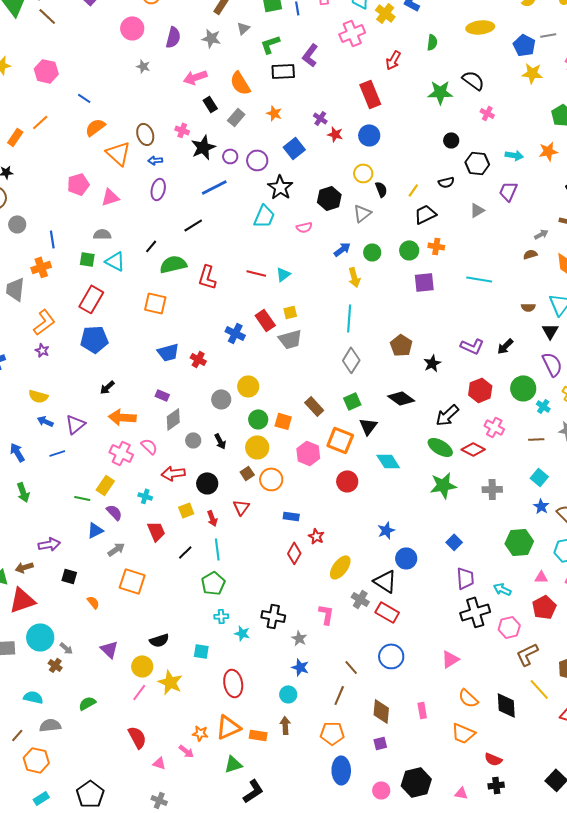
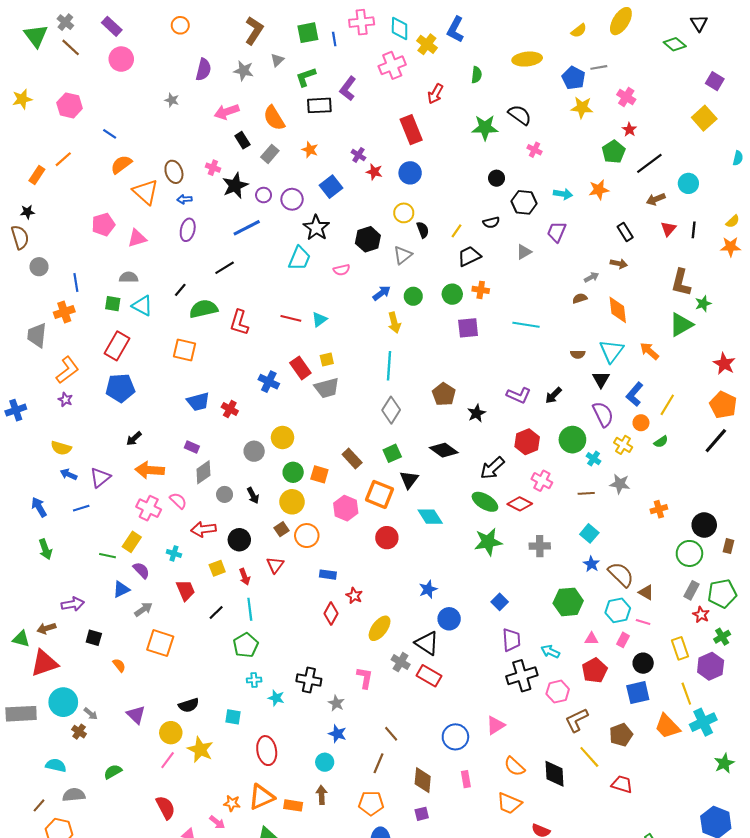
pink circle: (132, 28) -> (121, 59), moved
blue circle: (391, 656) -> (455, 737), moved

